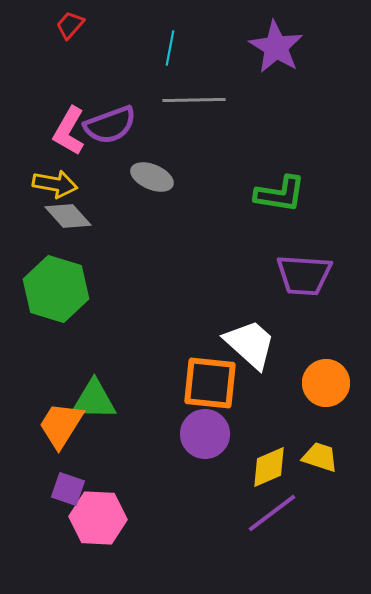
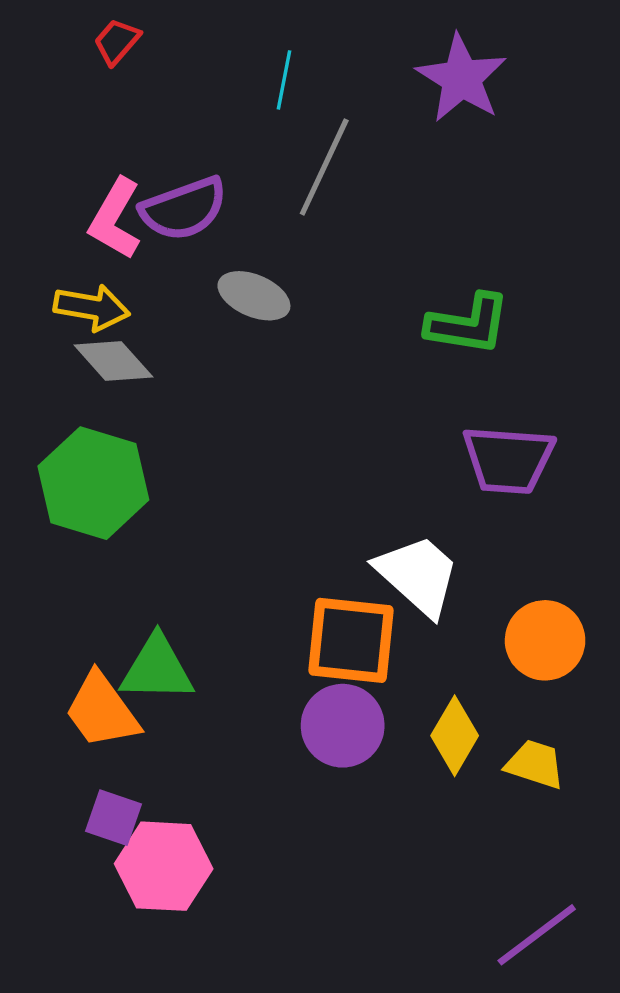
gray line: (194, 100) -> (324, 167), turned -64
orange trapezoid: (61, 425) -> (102, 711), turned -68
yellow diamond: (269, 467) -> (455, 736), moved, turned -36
purple line: (272, 513) -> (537, 935), moved

